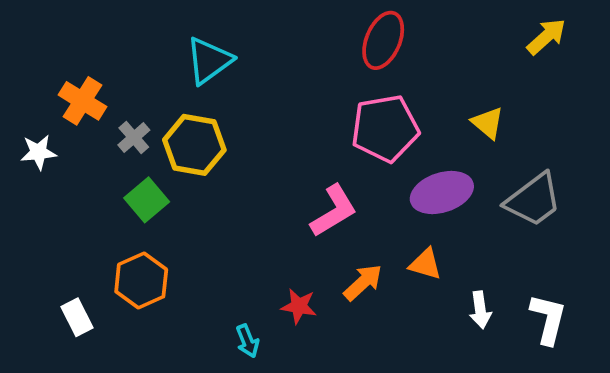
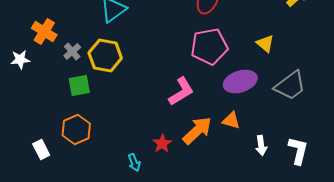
green square: (147, 200) -> (79, 86), turned 30
orange arrow: (363, 282) -> (197, 130), size x1.4
red star: (299, 306) -> (162, 144), turned 30

